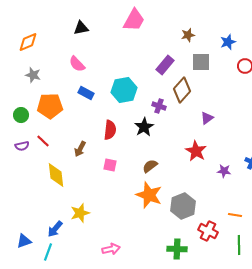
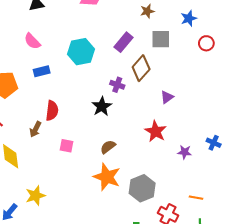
cyan hexagon: (124, 90) -> (81, 52), moved
blue rectangle: (86, 93) -> (42, 71), turned -42
red semicircle: (110, 130) -> (52, 111), moved

